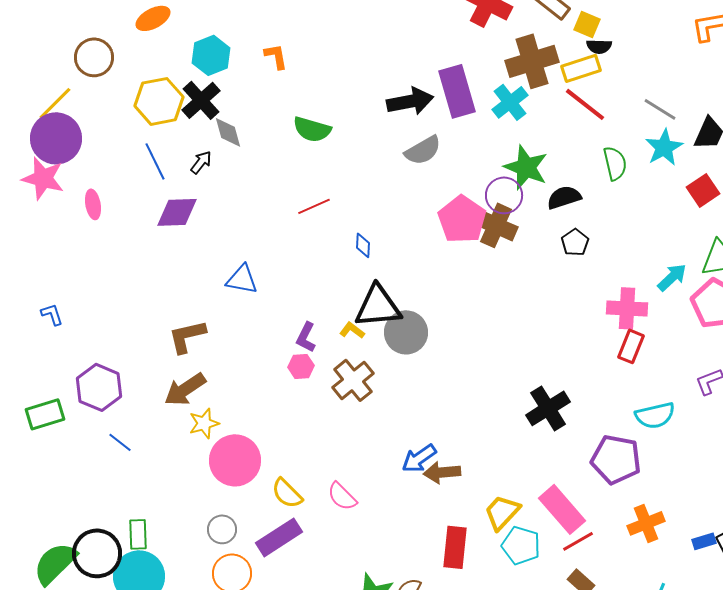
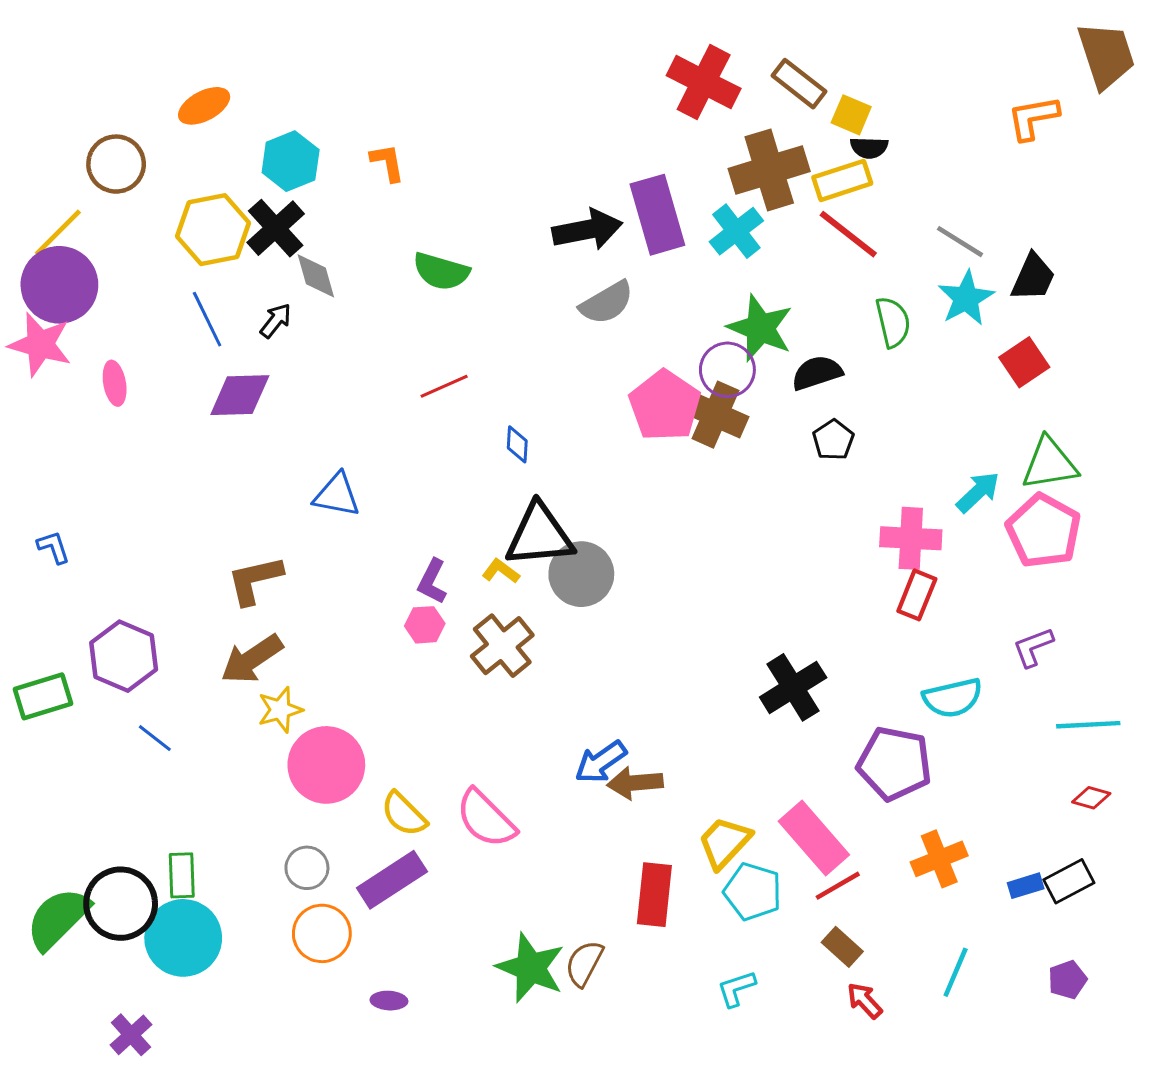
pink semicircle: (342, 496) -> (486, 819), size x1.4

